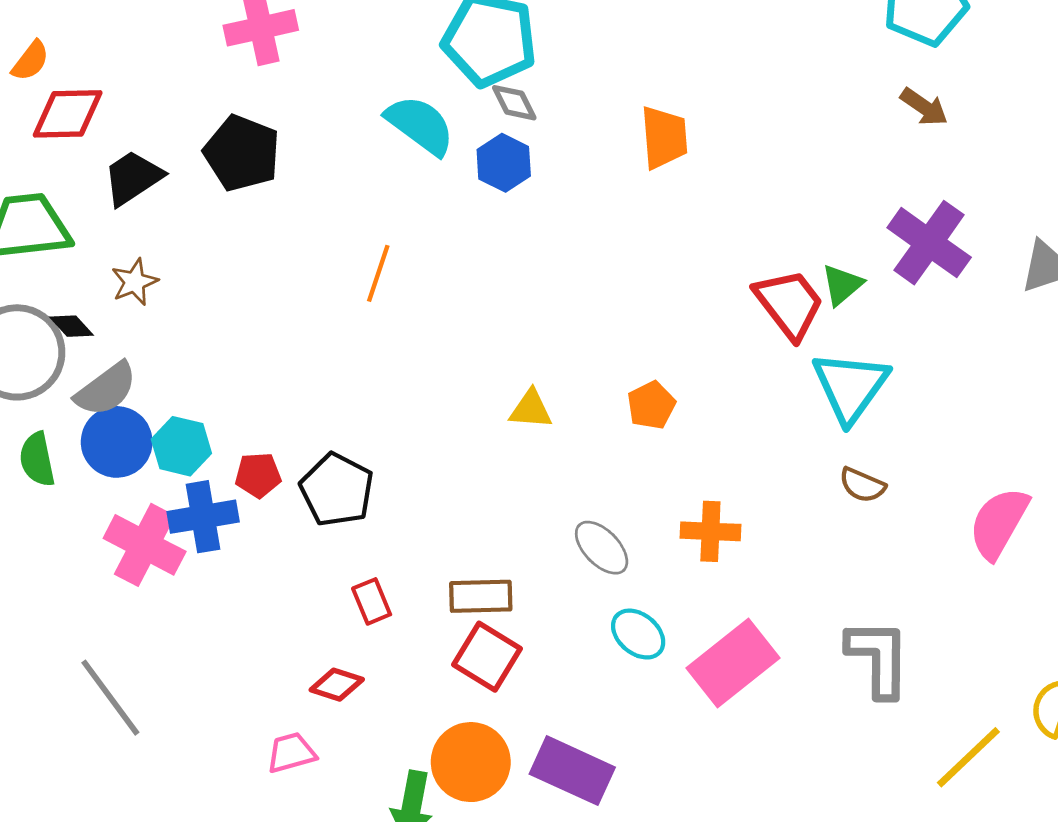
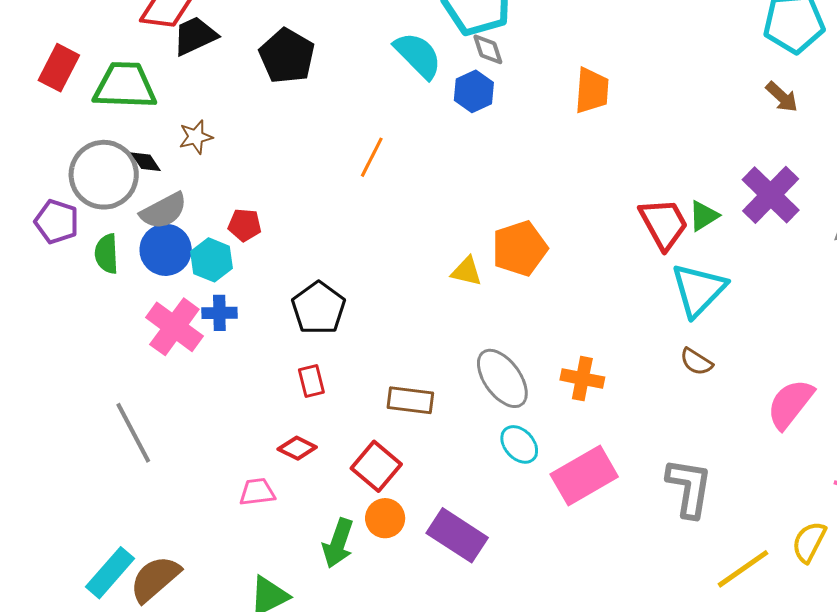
black trapezoid: (133, 178) -> (195, 36), moved
orange pentagon: (651, 405) -> (520, 248), moved, size x1.6
red pentagon: (258, 475) -> (245, 225), moved
blue cross: (203, 517) -> (219, 313), size x0.7
gray ellipse: (602, 548) -> (502, 378), size x1.4
red rectangle: (372, 601) -> (311, 381), moved
red square: (487, 657) -> (376, 466), moved
orange circle: (471, 762) -> (385, 518), size x0.7

